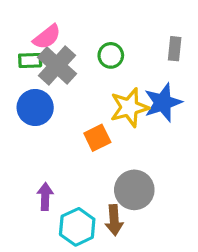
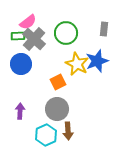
green circle: (111, 55) -> (66, 33), size x1.5
yellow star: (129, 108) -> (77, 64), turned -30
gray circle: (134, 190) -> (57, 109), moved
purple arrow: (45, 197) -> (20, 111), moved

